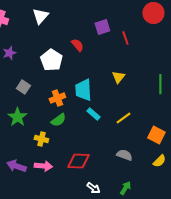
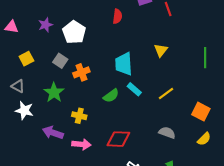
red semicircle: (77, 45) -> (117, 16), turned 48
white pentagon: (51, 60) -> (74, 32), moved
orange cross: (57, 98) -> (81, 72), moved
green semicircle: (58, 120) -> (111, 96), moved
purple arrow: (16, 166) -> (53, 133), moved

